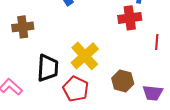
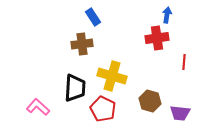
brown cross: (23, 27) -> (82, 44), moved
yellow cross: (85, 56) -> (112, 76), turned -32

